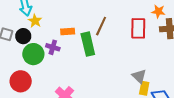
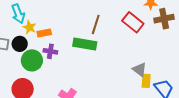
red rectangle: (138, 28) -> (133, 22), turned -45
orange rectangle: (68, 32) -> (44, 33), moved
green rectangle: (88, 44) -> (85, 44), turned -60

